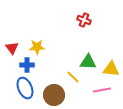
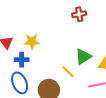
red cross: (84, 20) -> (79, 14), turned -32
green triangle: (88, 62) -> (83, 57), turned -36

